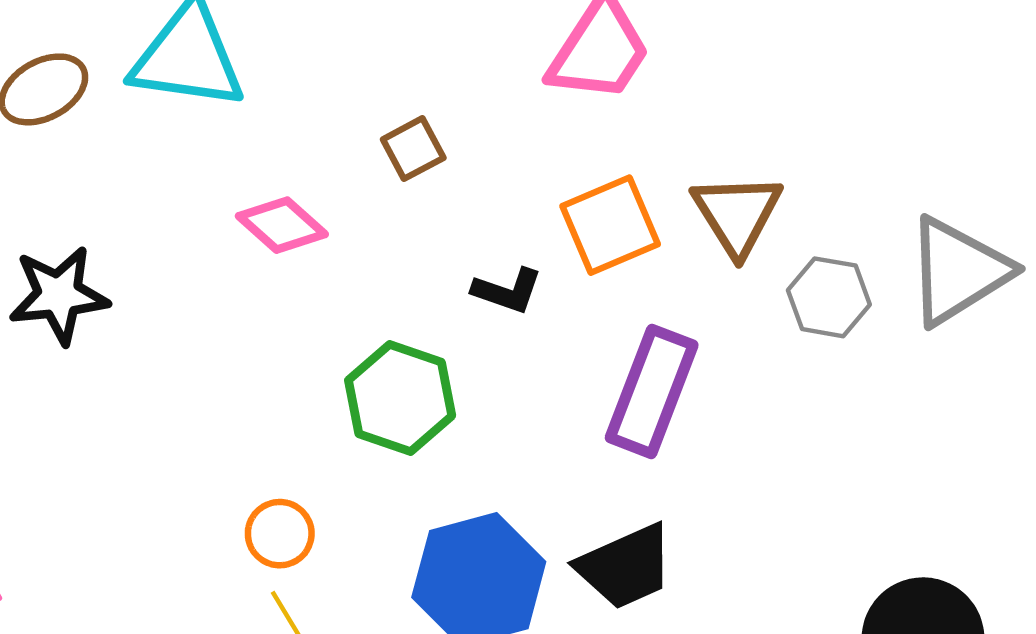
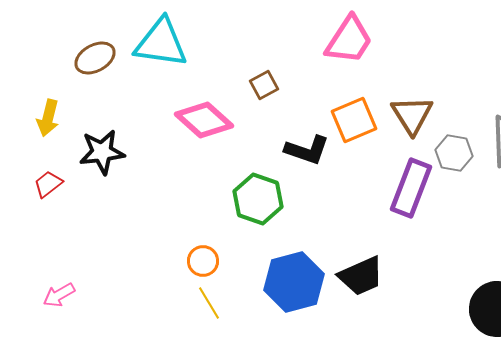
pink diamond: (282, 225) -> (204, 120), size x1.4
black L-shape: (507, 291) -> (307, 150), size x1.4
purple rectangle: (652, 391) -> (411, 188), moved

